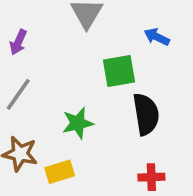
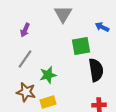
green star: (78, 123) -> (48, 75), moved

